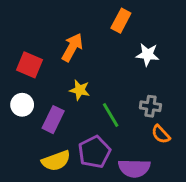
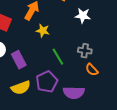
yellow star: (80, 90) -> (43, 31), moved
purple rectangle: (53, 120) -> (19, 60), turned -54

